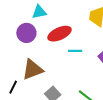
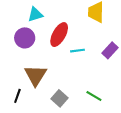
red ellipse: (59, 34) -> (59, 35), turned -30
brown triangle: (33, 70) -> (36, 75), turned -30

